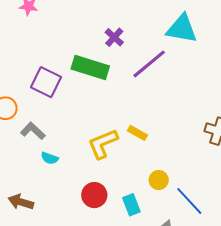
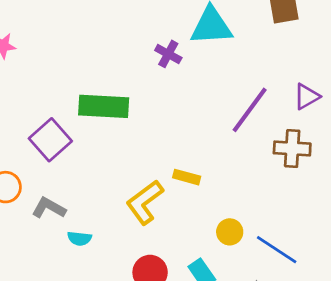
purple cross: (114, 37) -> (168, 54), moved
purple line: (149, 64) -> (250, 110), moved
purple square: (46, 82) -> (50, 140), turned 36

